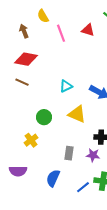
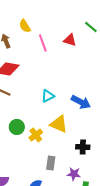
green circle: (44, 117) -> (17, 127), moved
yellow cross: (31, 140) -> (36, 135), moved
purple star: (93, 155) -> (74, 174), moved

